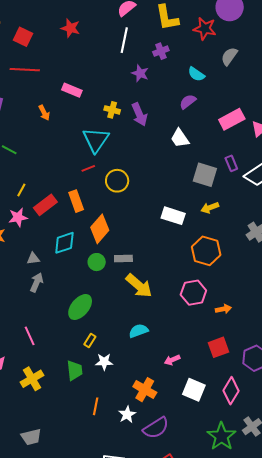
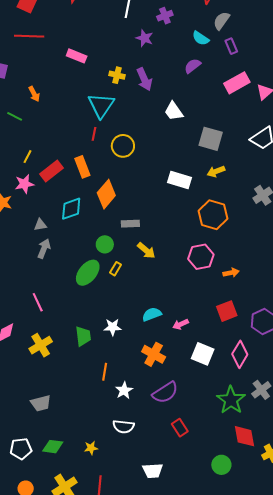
gray semicircle: (229, 56) -> (221, 21), moved
orange arrow: (44, 113) -> (34, 94), moved
white trapezoid: (180, 138) -> (174, 111), moved
purple rectangle: (231, 163) -> (231, 46), moved
red line: (88, 168) -> (94, 134), turned -56
green circle: (97, 262) -> (105, 244), moved
yellow arrow: (139, 286) -> (146, 251), size x0.7
cyan semicircle: (138, 331) -> (152, 314), moved
yellow rectangle: (90, 341) -> (115, 269), moved
white star: (127, 415) -> (124, 390), moved

